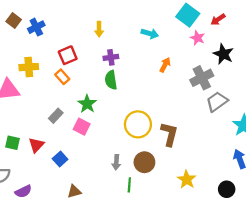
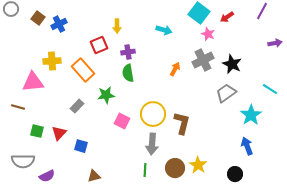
black star: (223, 54) -> (232, 64), moved
red square: (68, 55) -> (99, 45), moved
orange arrow: (165, 65) -> (175, 69), moved
orange rectangle: (62, 77) -> (83, 70), size x1.6
gray cross: (202, 78) -> (203, 60), moved
green star: (87, 104) -> (106, 95), turned 30
pink square: (82, 127) -> (122, 121), moved
blue square: (60, 159) -> (81, 146), turned -32
gray arrow: (116, 162) -> (152, 144), moved, size x1.5
brown circle: (144, 162) -> (175, 168), moved

